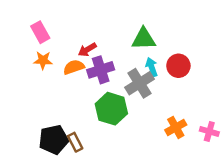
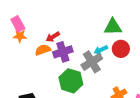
green triangle: (144, 39) -> (113, 27), moved
orange star: (43, 60) -> (20, 36), moved
cyan arrow: (152, 67) -> (101, 50), turned -96

